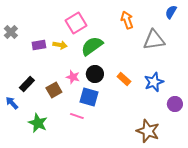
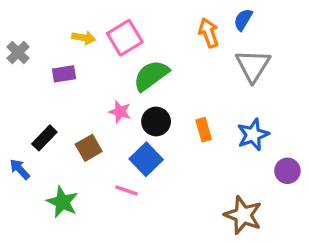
blue semicircle: (171, 12) -> (243, 20), moved
gray triangle: (154, 40) -> (253, 66), turned -50
yellow arrow: (60, 45) -> (84, 38), moved
pink star: (73, 77) -> (120, 112), moved
orange rectangle: (124, 79) -> (204, 130), turned 32
blue square: (89, 97) -> (146, 159), turned 30

